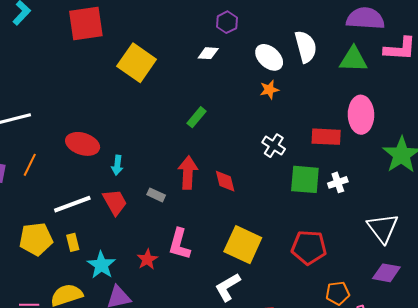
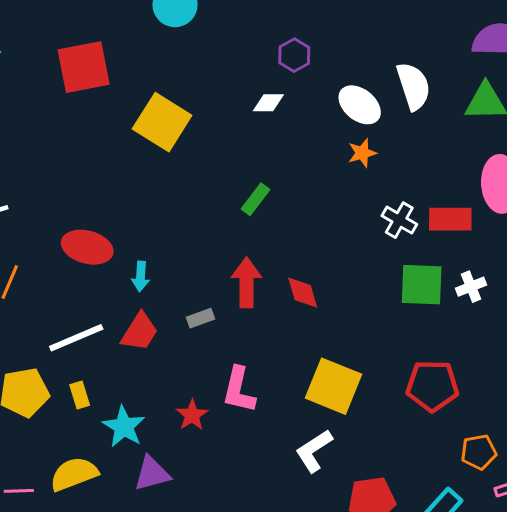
white cross: (274, 146) -> (399, 220), moved
gray rectangle: (156, 195) -> (200, 318), turned -42
red trapezoid: (115, 202) -> (140, 332), turned 64

